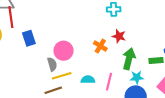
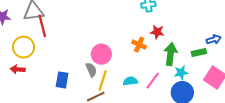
blue rectangle: (29, 38) -> (62, 80), moved, turned 35
yellow line: (62, 76) -> (103, 81), turned -48
pink line: (109, 82) -> (153, 81), turned 30

